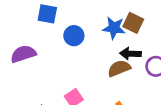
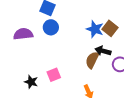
blue circle: (74, 36) -> (51, 27), moved
brown semicircle: (119, 68) -> (92, 60), turned -54

